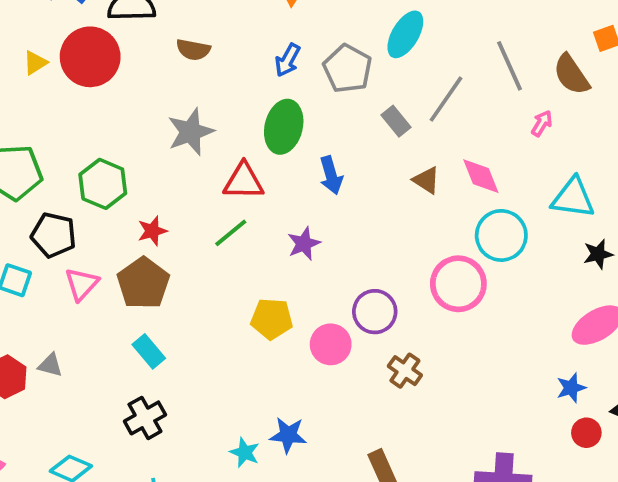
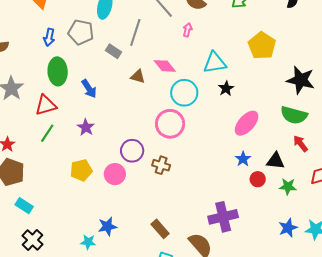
black star: (598, 254) -> (226, 88), moved
brown cross: (405, 371) -> (161, 165), moved

